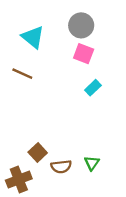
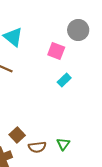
gray circle: (81, 25) -> (78, 30), moved

